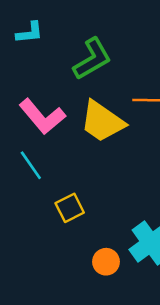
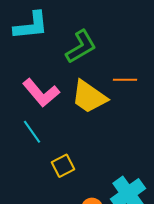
cyan L-shape: (30, 33) -> (31, 26), size x1.6

